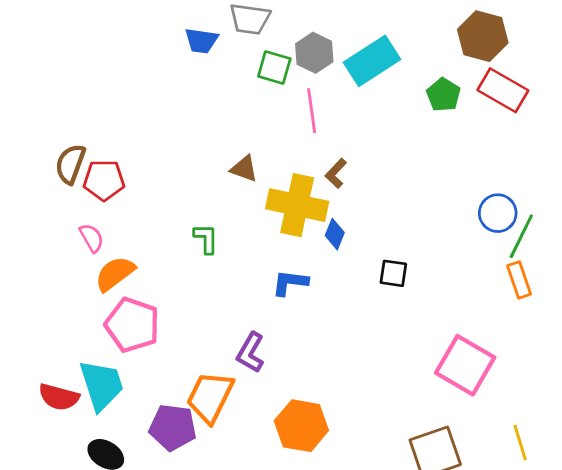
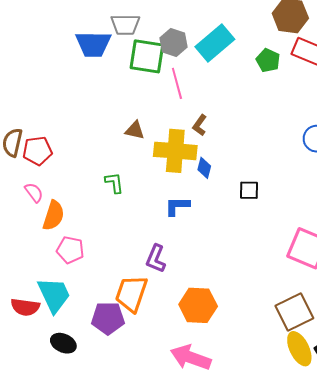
blue trapezoid: (201, 41) -> (93, 44), size x1.5
green square: (274, 67) -> (147, 56), size x1.5
orange semicircle: (115, 274) -> (54, 215), turned 152
pink pentagon: (132, 325) -> (70, 250), size x0.7

